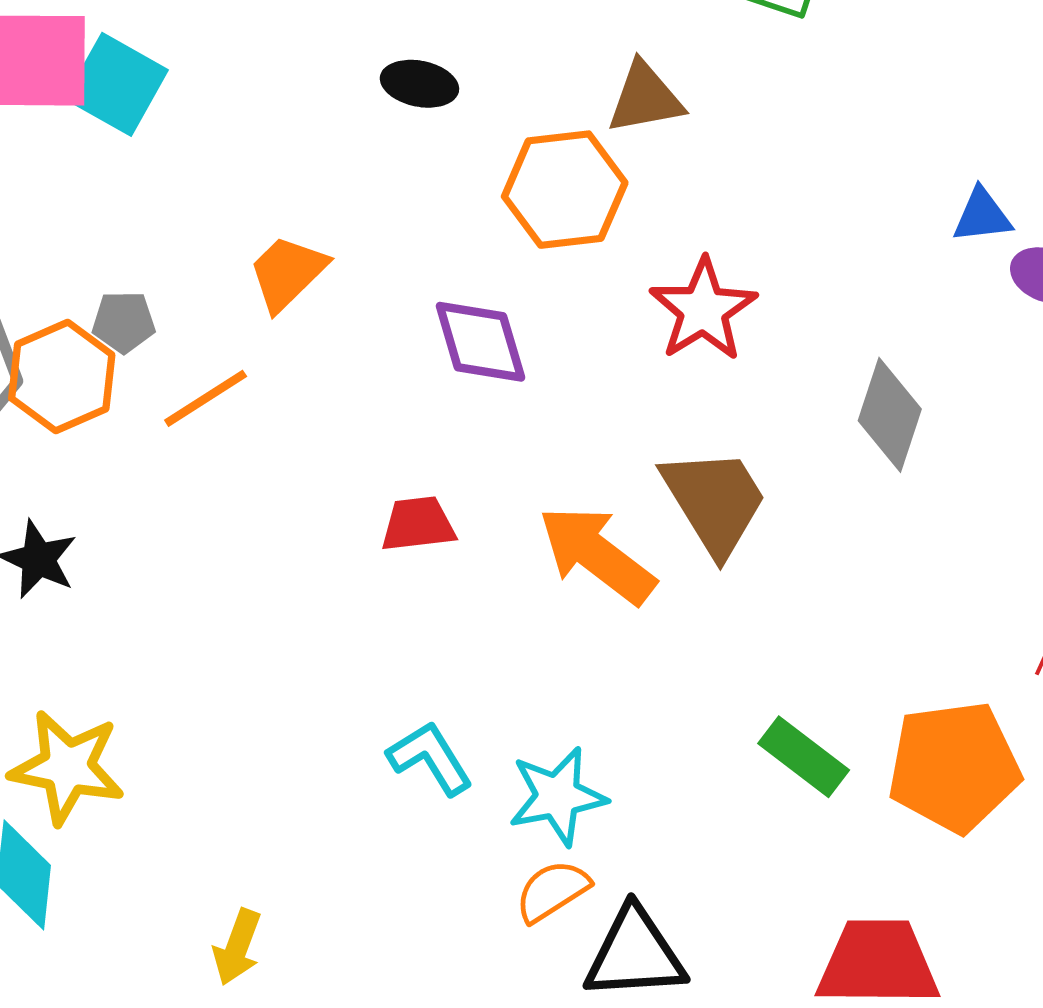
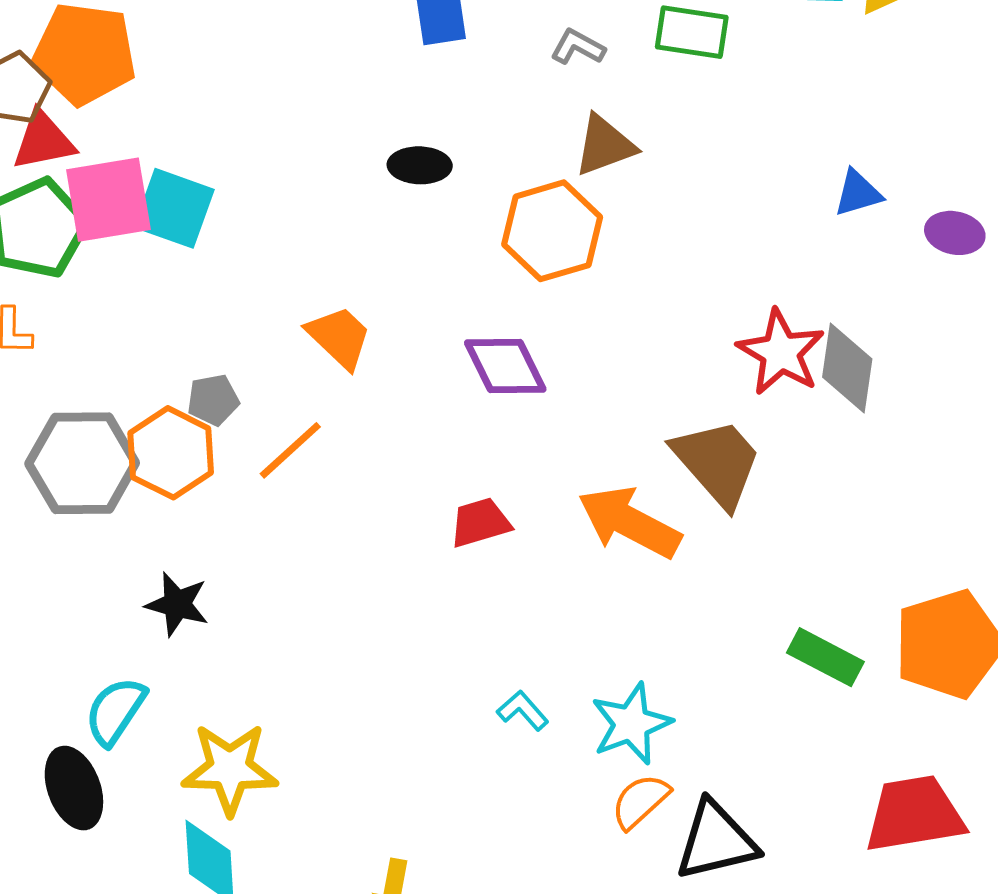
blue triangle: (982, 216) -> (858, 193), moved
orange trapezoid: (287, 273) -> (339, 337), turned 98
red star: (703, 310) -> (781, 352), moved
cyan L-shape: (430, 758) -> (523, 711), size x0.7

